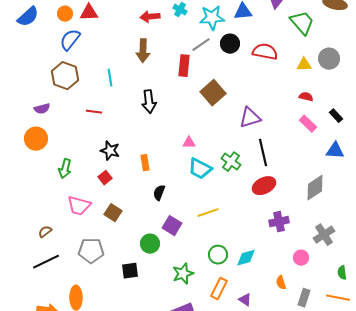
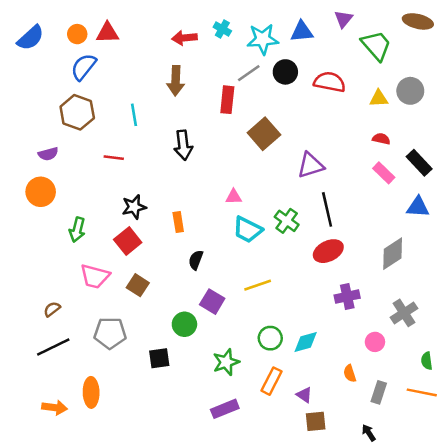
black rectangle: (336, 116) -> (419, 163), size x1.5
black star: (110, 151) -> (134, 207), turned -30
red square: (105, 178) -> (128, 241), size x1.5

